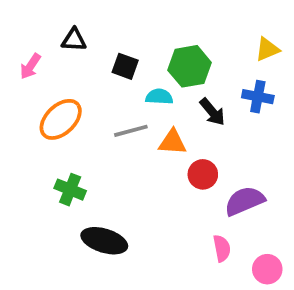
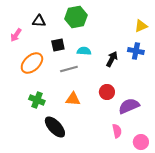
black square: (125, 66) -> (58, 45), moved, turned -32
green hexagon: (190, 66) -> (76, 17), moved
black arrow: (212, 112) -> (112, 59), turned -112
orange triangle: (172, 142) -> (73, 99), moved
black ellipse: (104, 241) -> (55, 127), turned 30

